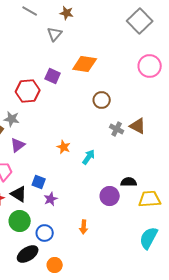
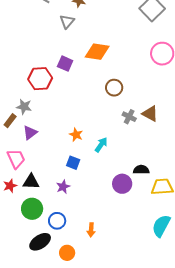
blue square: (39, 182) -> (73, 163), moved
black triangle: (19, 194) -> (31, 182), turned -30
orange arrow: (84, 227) -> (91, 230), moved

